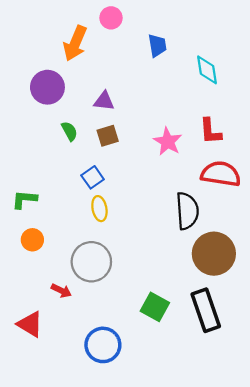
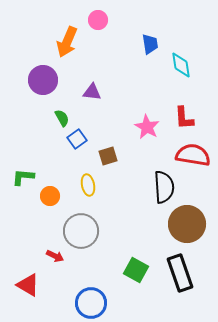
blue trapezoid: (157, 46) -> (150, 44), moved
brown square: (108, 136) -> (108, 156), moved
blue square: (93, 177) -> (77, 139), moved
orange circle: (32, 240) -> (50, 196), moved

